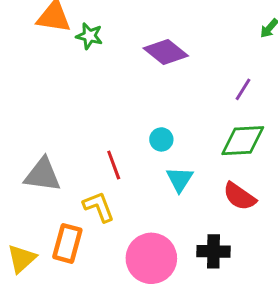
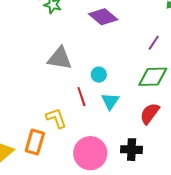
red line: (114, 165) -> (81, 97), moved
gray triangle: (42, 175) -> (60, 58), moved
red semicircle: (239, 196) -> (150, 114), turned 90

